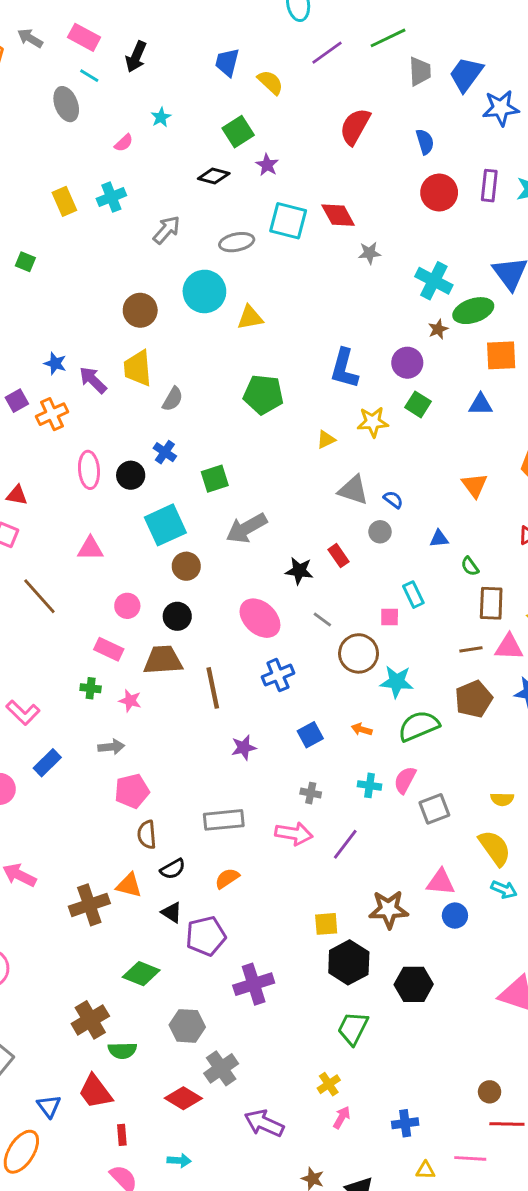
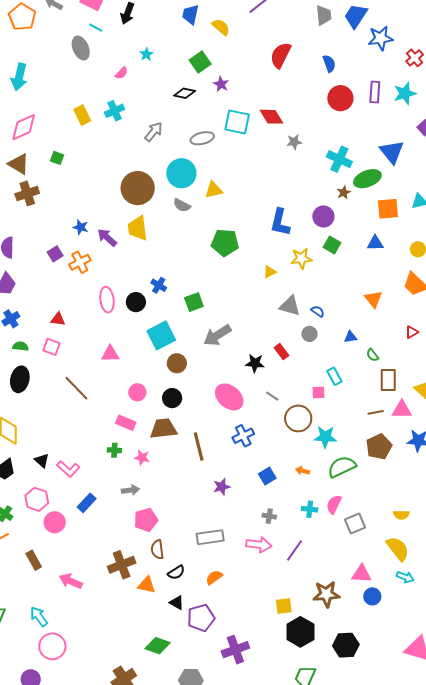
brown circle: (140, 310) -> (138, 188), size x1.4
gray semicircle: (173, 399) -> (182, 205), moved, turned 90
brown cross: (89, 905) -> (122, 565), moved

